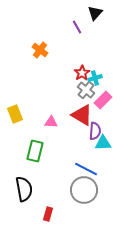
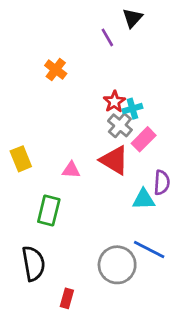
purple semicircle: (95, 131) -> (162, 183), moved
blue line: (86, 169) -> (149, 250), moved

